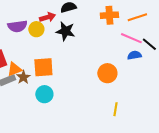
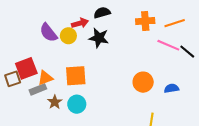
purple semicircle: (17, 26) -> (48, 33), turned 60
blue semicircle: (134, 55) -> (171, 88), moved
brown star: (23, 77) -> (55, 102), moved

